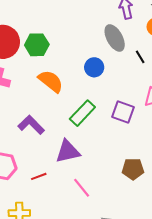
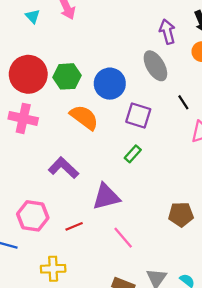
black line: (140, 57) -> (183, 102), moved
blue circle: (94, 67) -> (110, 84), moved, size x1.4
purple square: (123, 112) -> (138, 115), moved
green rectangle: (82, 113) -> (133, 154), moved, size x0.6

